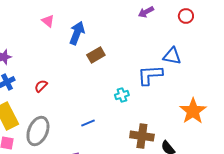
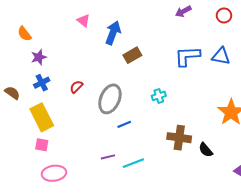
blue triangle: (172, 56) -> (221, 56), moved
blue L-shape: (150, 75) -> (187, 56), moved
gray ellipse: (38, 131) -> (110, 99), moved

